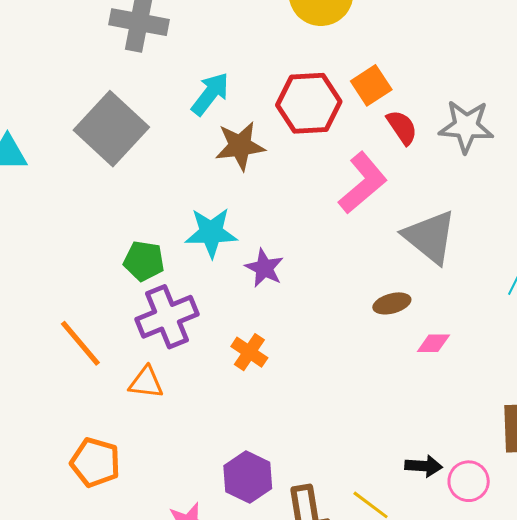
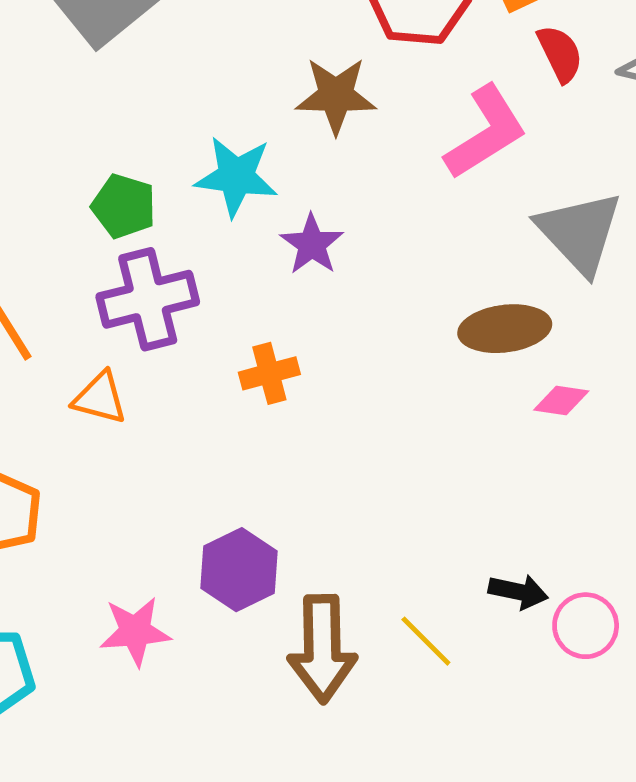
brown star: (240, 146) -> (336, 95), moved
brown ellipse: (392, 303) -> (505, 329), size x1.5
orange cross: (249, 352) -> (269, 373), turned 33

